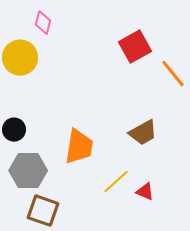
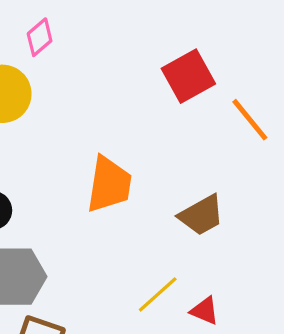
pink diamond: (43, 23) -> (40, 37), turned 35
orange trapezoid: (79, 147) -> (109, 184), moved

